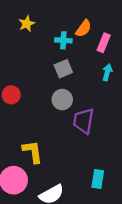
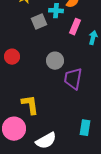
pink rectangle: (104, 43) -> (75, 27), moved
gray square: (63, 69) -> (39, 22), moved

